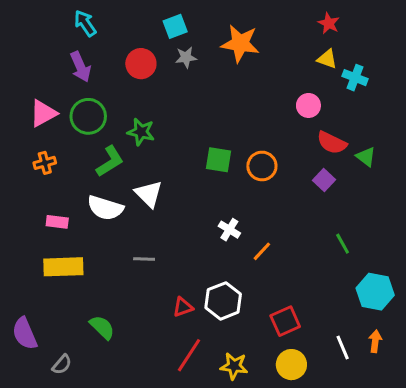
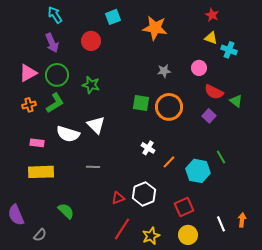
gray star: (186, 57) -> (164, 71), moved
green L-shape: (110, 161) -> (55, 103), moved
orange circle: (262, 166) -> (169, 107), size x1.4
cyan hexagon: (375, 292) -> (198, 171), moved
yellow star: (234, 366) -> (151, 236), turned -30

